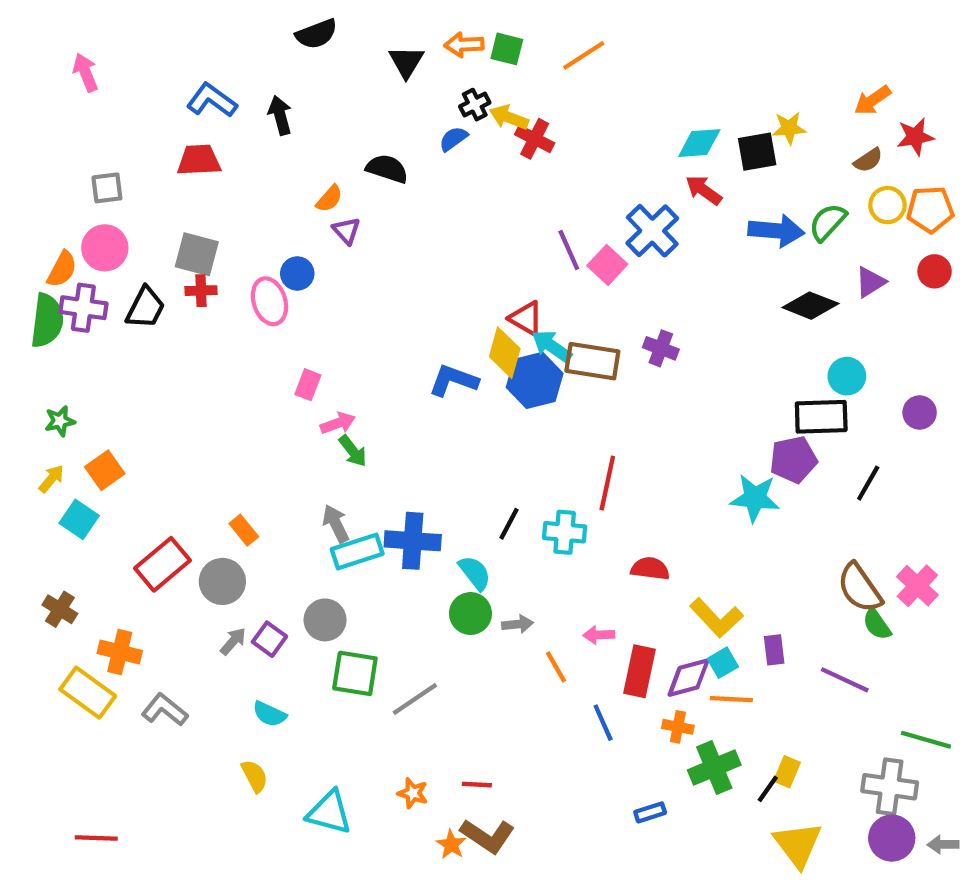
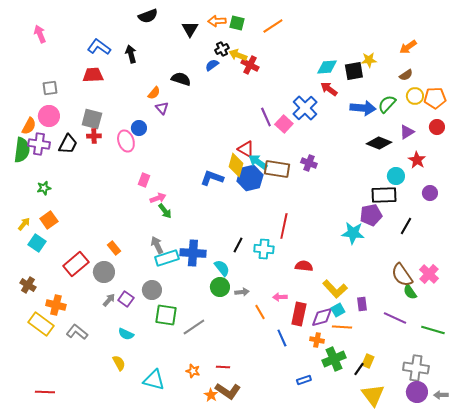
red star: (915, 137) -> (417, 160), moved, turned -30
green star: (60, 421) -> (44, 188), moved
green line: (926, 740) -> (433, 330), moved

